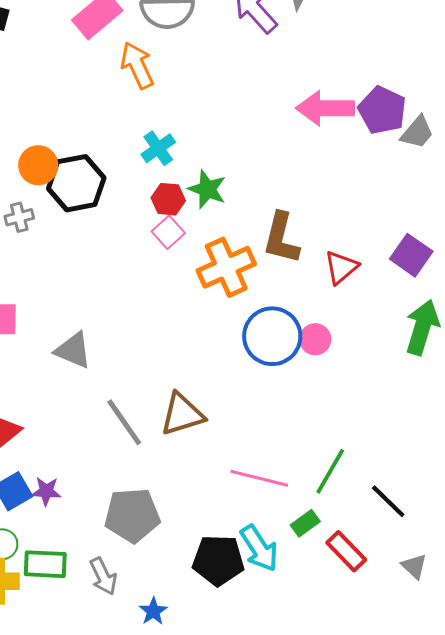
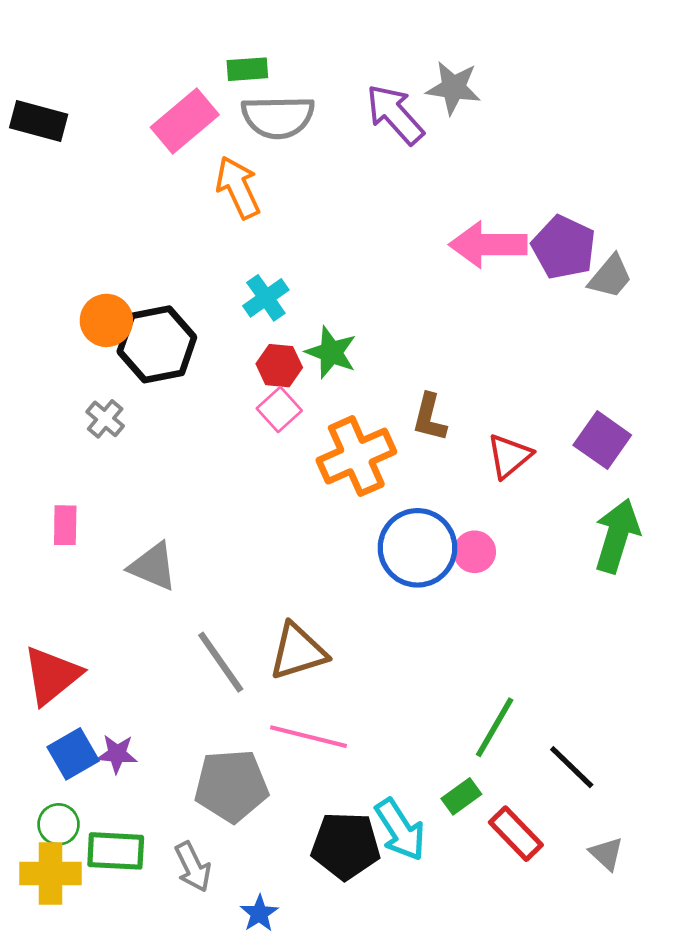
gray cross: (19, 217) -> (105, 419), moved, turned -36
brown L-shape: (281, 238) -> (429, 417), size x0.7
pink line: (259, 478) -> (308, 737), moved

